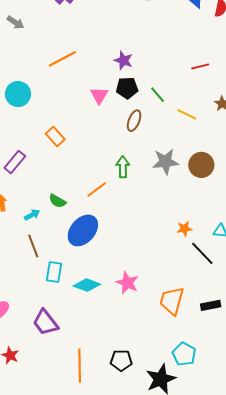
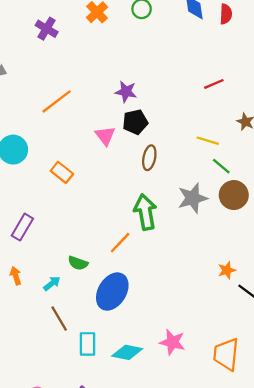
green line: (158, 95) -> (221, 166), moved
orange rectangle: (55, 137) -> (62, 172), moved
green arrow: (123, 167) -> (145, 212), size x1.4

